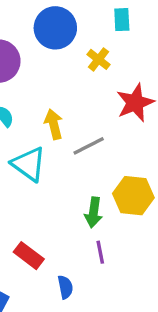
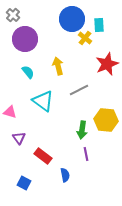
cyan rectangle: (122, 20) -> (99, 25), moved
blue circle: (55, 28) -> (72, 19), moved
yellow arrow: (54, 124) -> (58, 66), moved

